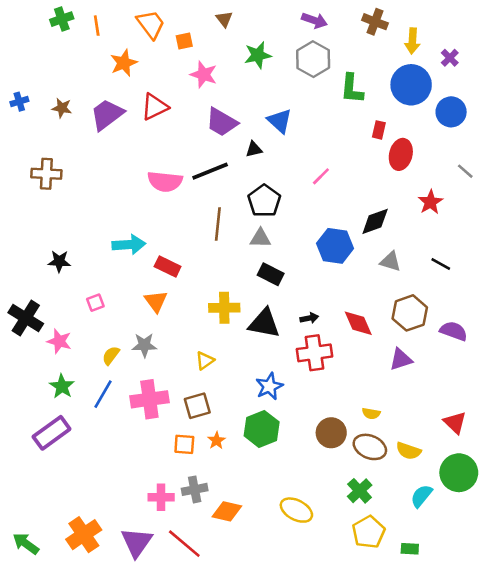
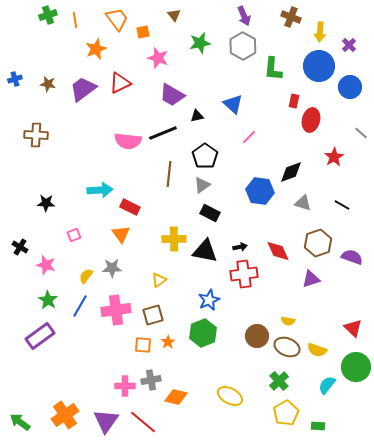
purple arrow: (314, 20) -> (244, 16), turned 48
blue triangle: (280, 121) -> (233, 104), moved
gray triangle: (260, 238) -> (202, 185), turned -36
black cross: (26, 318) -> (20, 247), size x0.6

